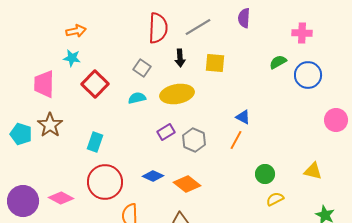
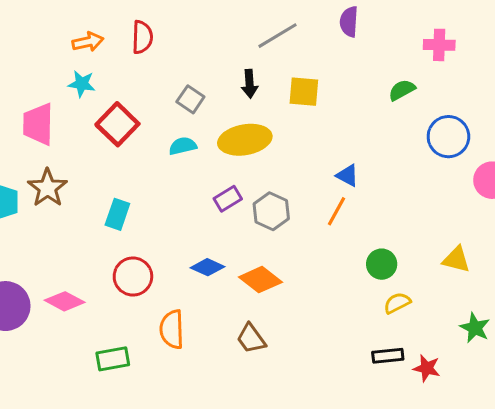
red semicircle: (158, 28) -> (142, 37), moved, size x0.7
blue circle: (308, 75) -> (448, 137), moved
red circle: (105, 182) -> (133, 276), size x0.7

